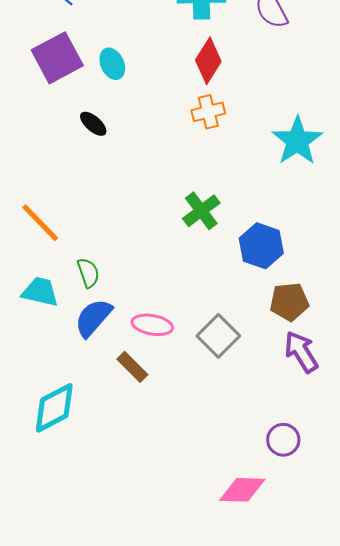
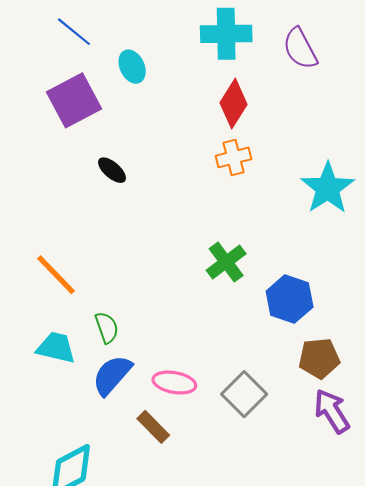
cyan ellipse: (112, 64) -> (132, 67), moved

